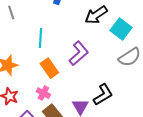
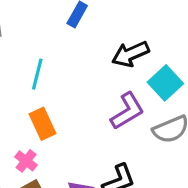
purple L-shape: (79, 53) -> (127, 111), moved

